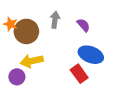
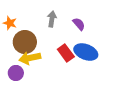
brown circle: (26, 31) -> (25, 42), moved
red rectangle: (79, 74) -> (66, 53), moved

